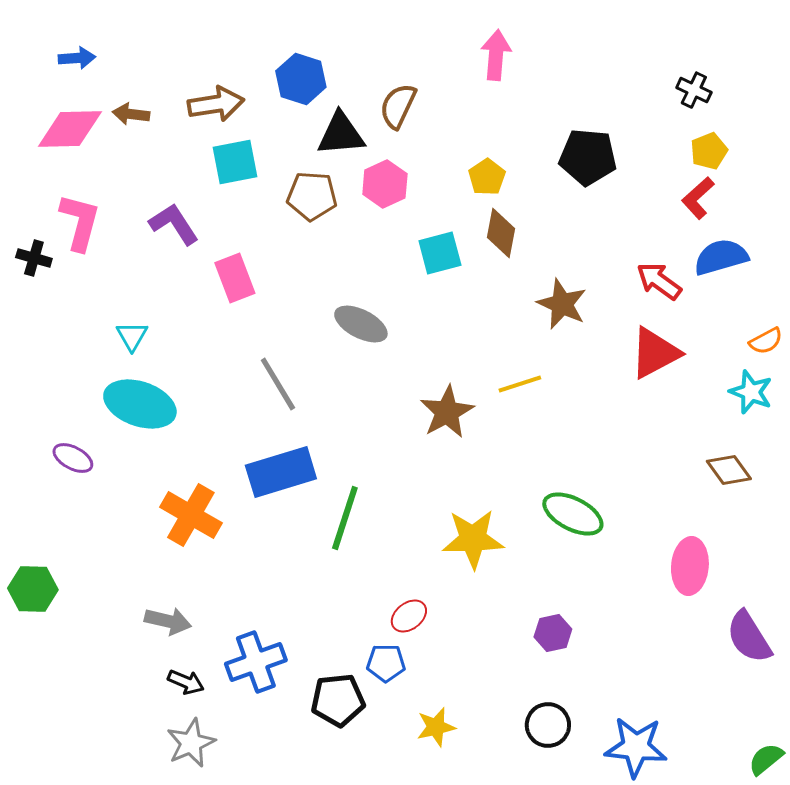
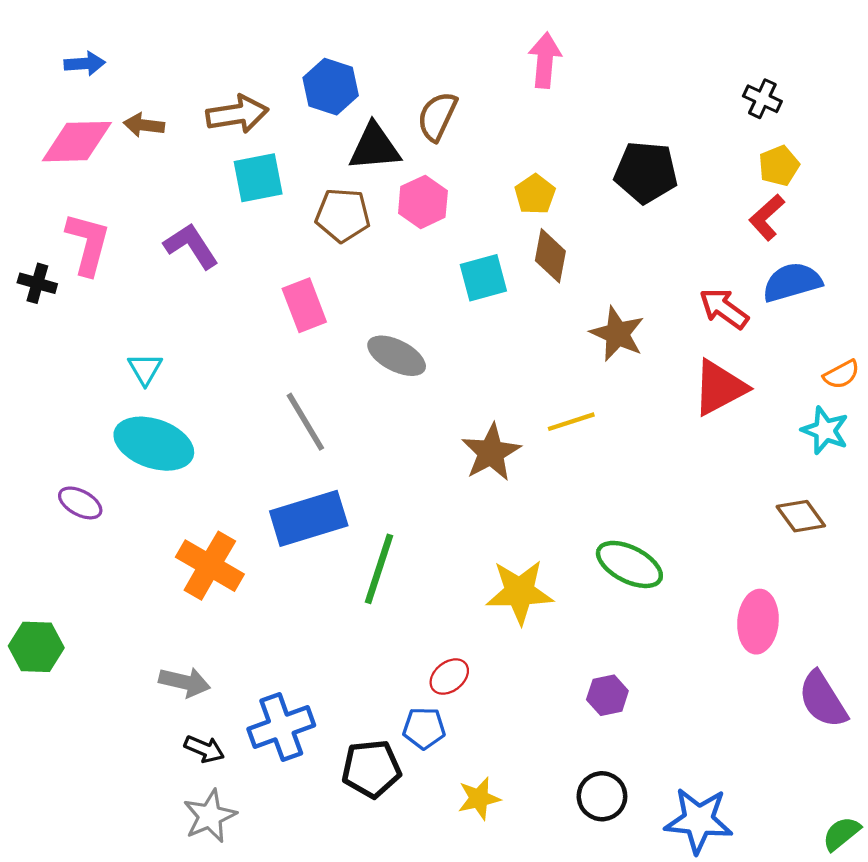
pink rectangle: (235, 278) -> (304, 305), moved

